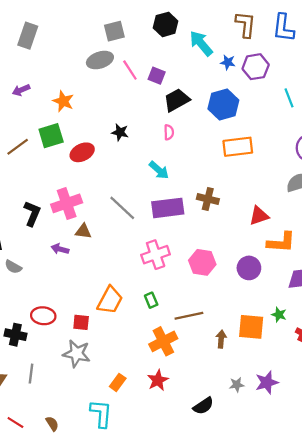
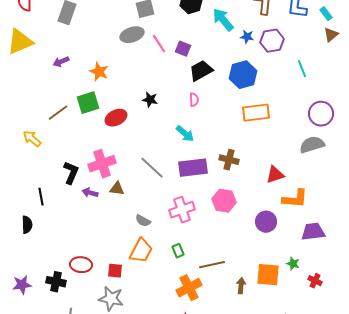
purple arrow: (60, 249) -> (90, 193), moved
pink hexagon: (202, 262) -> (224, 201), moved
gray semicircle: (13, 267) -> (143, 221), moved

